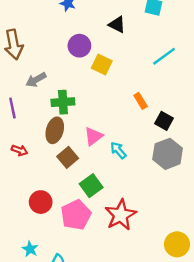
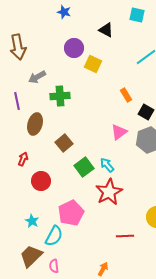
brown ellipse: (55, 130) -> (35, 124), moved
pink triangle: (94, 136) -> (119, 132), moved
red arrow: (19, 150) -> (23, 159), moved, turned -88
cyan arrow: (118, 150) -> (107, 165), moved
pink pentagon: (76, 215) -> (71, 213), moved

